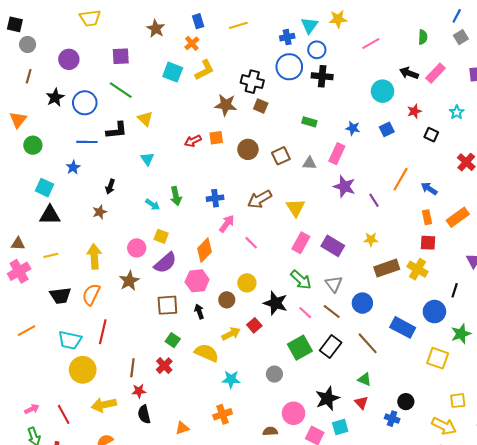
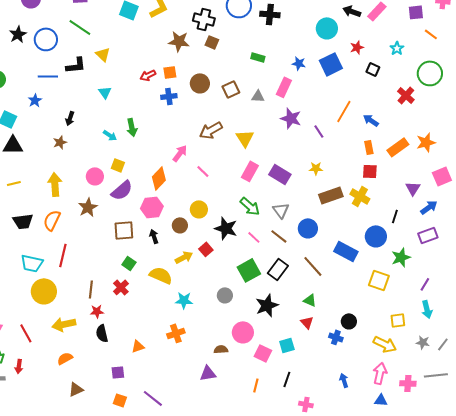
blue square: (387, 129) -> (331, 64), size x1.6
blue cross: (215, 198) -> (169, 96), moved
black star: (327, 398) -> (267, 305), moved

